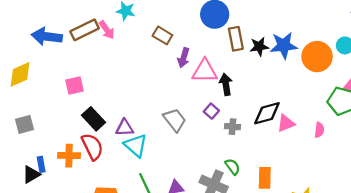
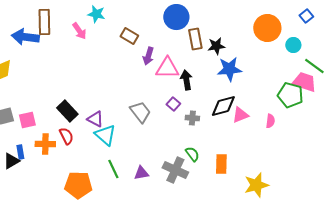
brown rectangle: (85, 30) -> (44, 22), moved, turned -65
blue star: (284, 45) -> (229, 69), moved
orange circle: (317, 57) -> (267, 28), moved
pink square: (75, 85) -> (27, 120), moved
purple triangle: (125, 128) -> (95, 119), turned 30
red semicircle: (92, 147) -> (66, 136), size x0.7

